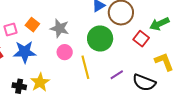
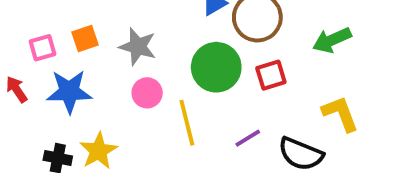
orange square: (32, 25) -> (85, 39), turned 32
red square: (141, 39) -> (271, 75), moved, turned 35

